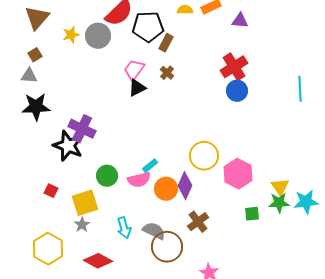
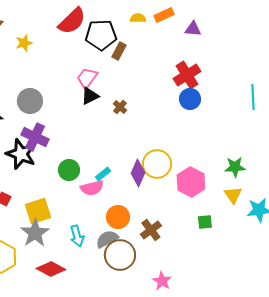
gray circle: (98, 36) -> (30, 101), moved
brown cross: (167, 73) -> (120, 107), moved
green circle: (107, 176) -> (69, 170), moved
purple diamond: (185, 186) -> (138, 173), moved
orange circle: (166, 189) -> (118, 217), moved
green star: (279, 203) -> (235, 167), moved
gray star: (82, 225) -> (35, 233), size x1.8
gray semicircle: (154, 231) -> (107, 239), turned -55

